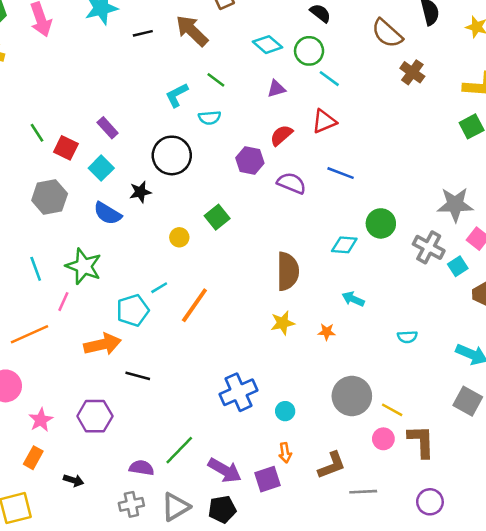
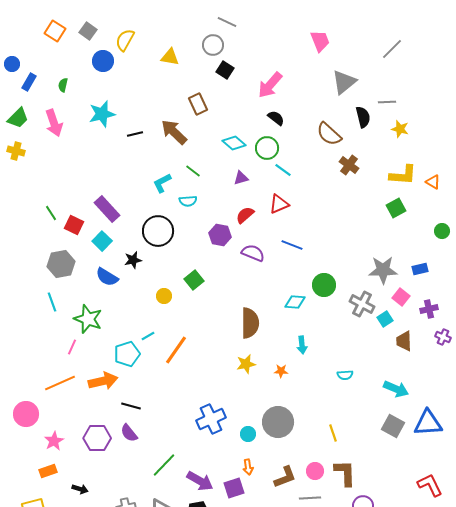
purple rectangle: (108, 128) -> (107, 209), size x1.5
cyan line: (36, 269) -> (52, 302), moved
cyan arrow: (353, 299) -> (302, 345), turned -120
orange line: (29, 334) -> (60, 383), moved
gray circle: (352, 396) -> (278, 422), moved
yellow line: (392, 410) -> (333, 433), turned 42
pink circle: (383, 439) -> (315, 471), moved
brown L-shape: (421, 441) -> (345, 473), moved
orange rectangle: (33, 458) -> (48, 471), turned 42
purple semicircle: (142, 468) -> (129, 433), moved, turned -138

